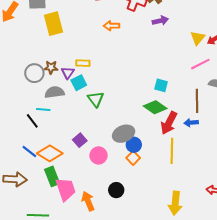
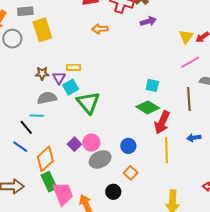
gray circle: (34, 73) -> (12, 39), moved
green triangle: (96, 99) -> (88, 103), size x1.4
blue arrow: (191, 123) -> (194, 138), moved
gray ellipse: (124, 134) -> (100, 159), moved
blue line: (29, 151) -> (20, 147), moved
orange diamond: (50, 153) -> (45, 159), turned -70
pink circle: (98, 155) -> (91, 143), moved
orange square: (133, 158) -> (131, 173), moved

